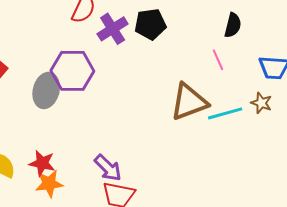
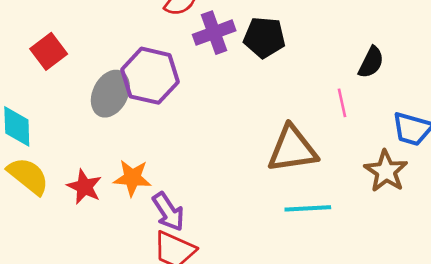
brown star: (261, 103) -> (386, 171), size x1.5
cyan line: (225, 113) -> (308, 208), moved
orange star: (49, 184) -> (132, 178), moved

